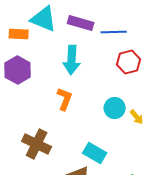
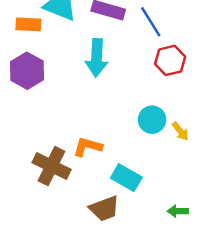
blue line: (114, 32) -> (151, 22), turned 60
orange L-shape: (65, 99) -> (88, 147), moved, turned -95

